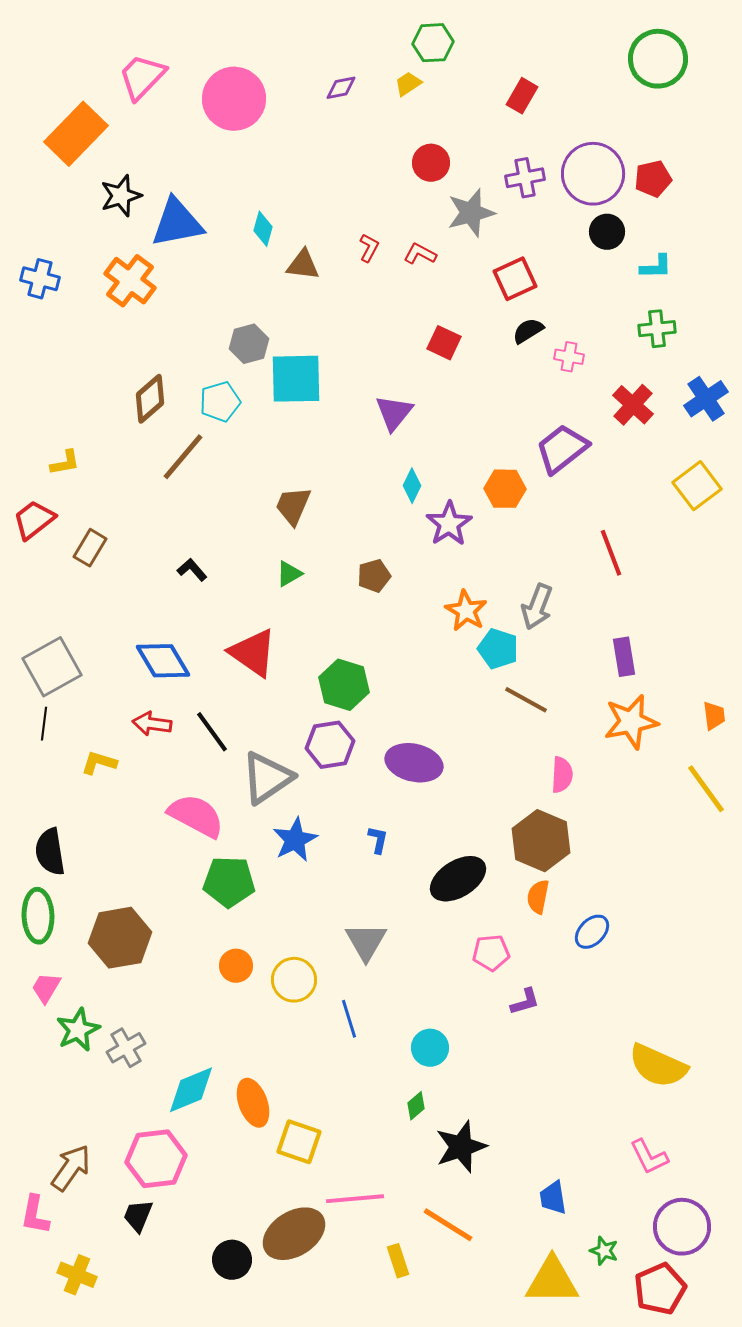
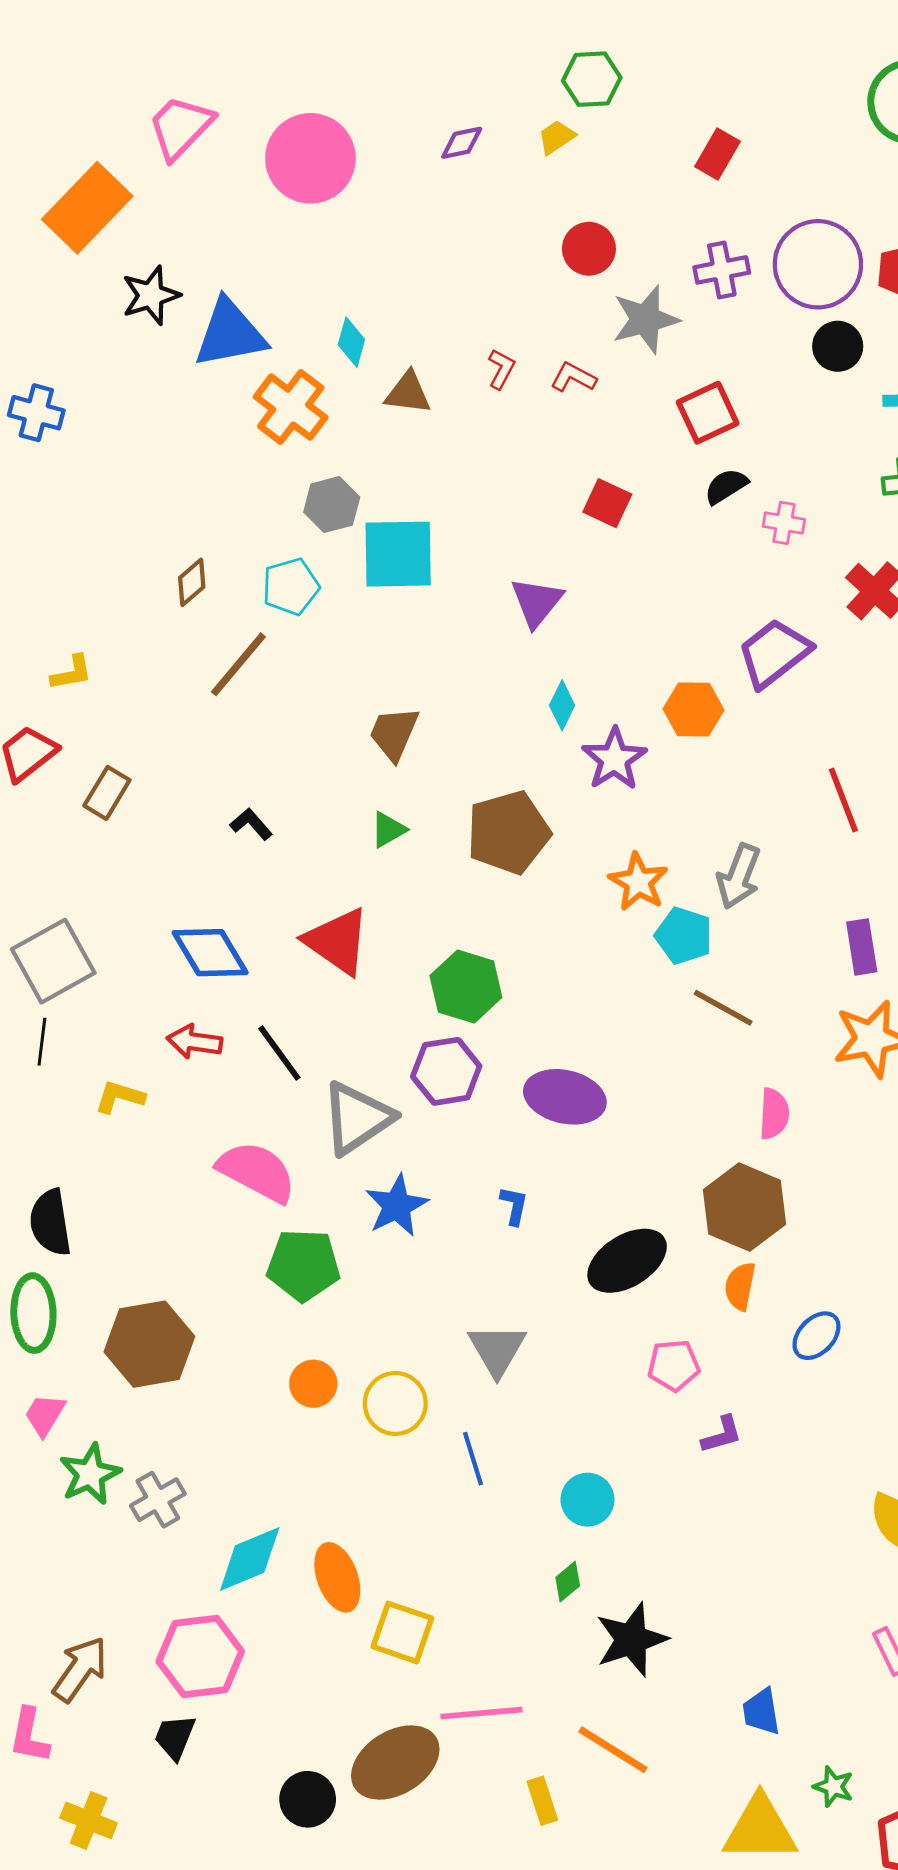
orange cross: (130, 281) -> (291, 407), moved
brown diamond: (150, 399) -> (192, 582), size x0.7
brown pentagon: (374, 576) -> (508, 832), size x1.8

